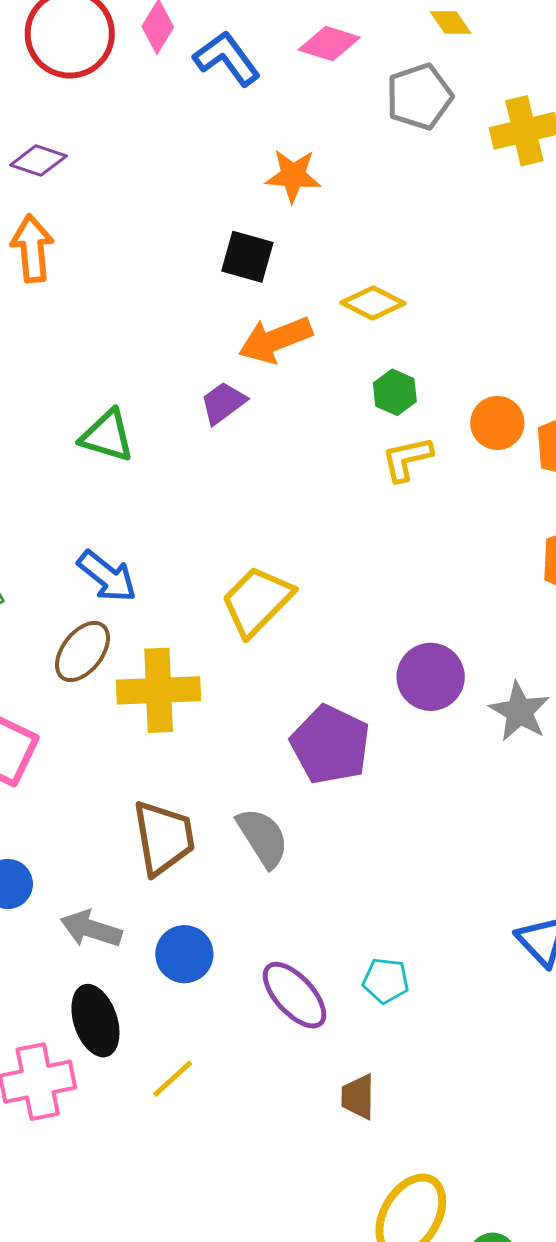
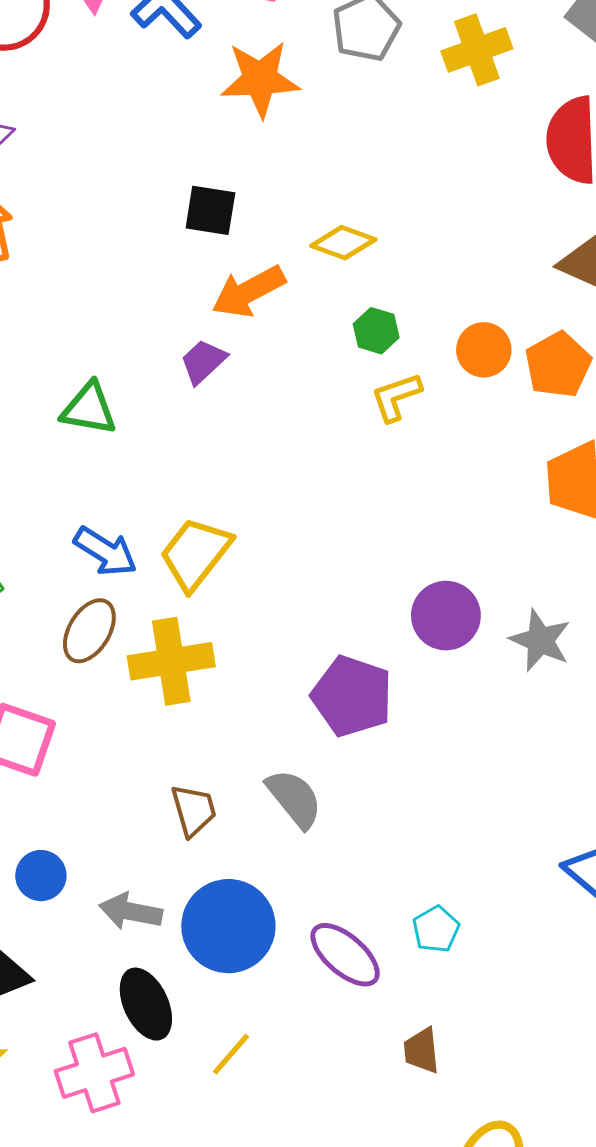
orange star: (293, 176) -> (260, 79), moved, size x1.4
yellow trapezoid: (257, 601) -> (195, 554), moved
brown trapezoid: (164, 838) -> (194, 810), size x0.7
blue circle: (184, 954) -> (228, 926), size x1.6
cyan pentagon: (386, 981) -> (436, 929), turned -30

